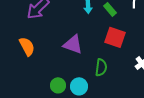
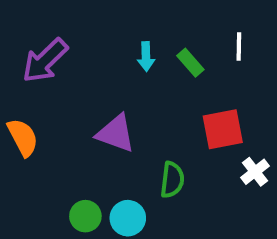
red square: (115, 37) -> (223, 129), moved, turned -30

